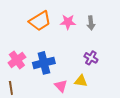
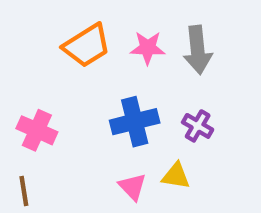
gray arrow: (91, 23) -> (198, 50), size x1.5
pink cross: (17, 60) -> (37, 130), turned -30
blue cross: (44, 63) -> (135, 122), moved

